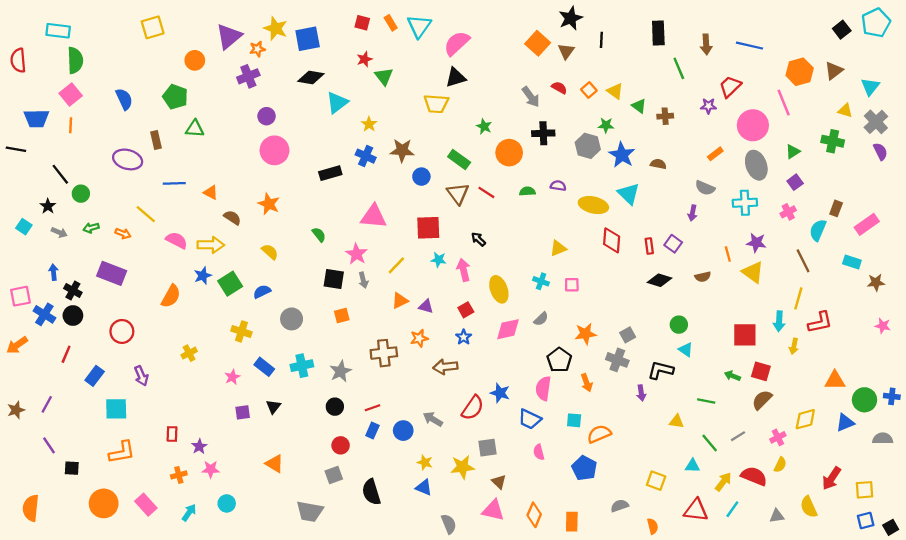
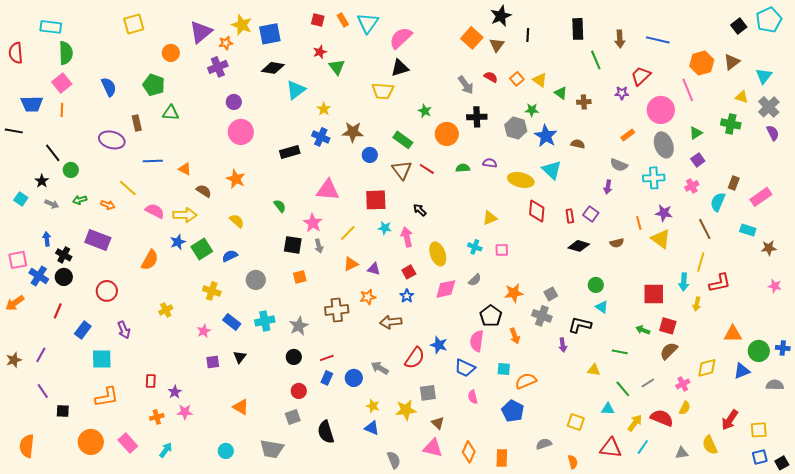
cyan circle: (227, 503) -> (226, 451), moved

